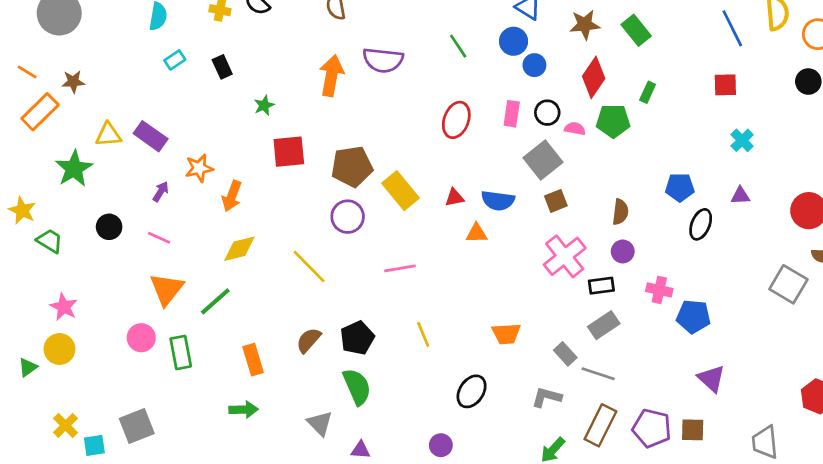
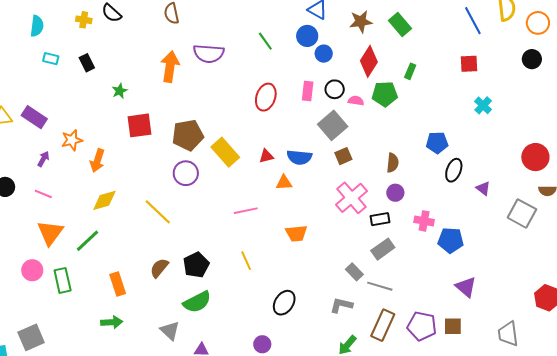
cyan rectangle: (175, 60) -> (51, 59), turned 49
purple triangle: (740, 196) -> (483, 188), moved, turned 42
pink line: (400, 268) -> (246, 211), moved
orange trapezoid: (506, 334) -> (296, 233), moved
green semicircle: (357, 387) -> (197, 302), turned 88

